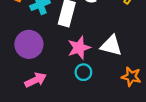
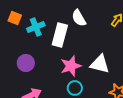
purple circle: (29, 44) -> (26, 63), size x0.7

